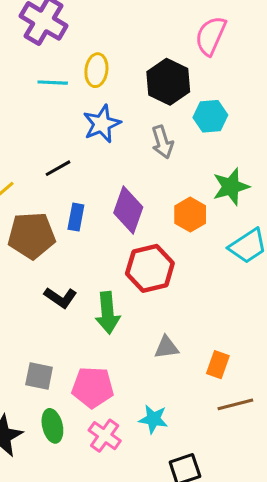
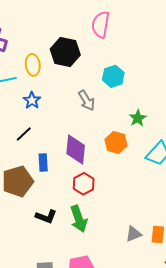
black hexagon: (168, 82) -> (65, 52), moved
blue star: (102, 124) -> (32, 100), moved, size x0.7
green star: (231, 187) -> (138, 118), size x0.7
red hexagon: (150, 268) -> (84, 184), moved, size x0.7
gray triangle: (166, 347) -> (134, 234), moved

